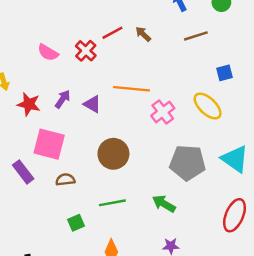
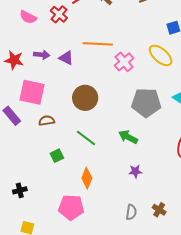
purple arrow: (63, 99) -> (42, 55), turned 63
green line: (112, 203) -> (86, 138), turned 50

